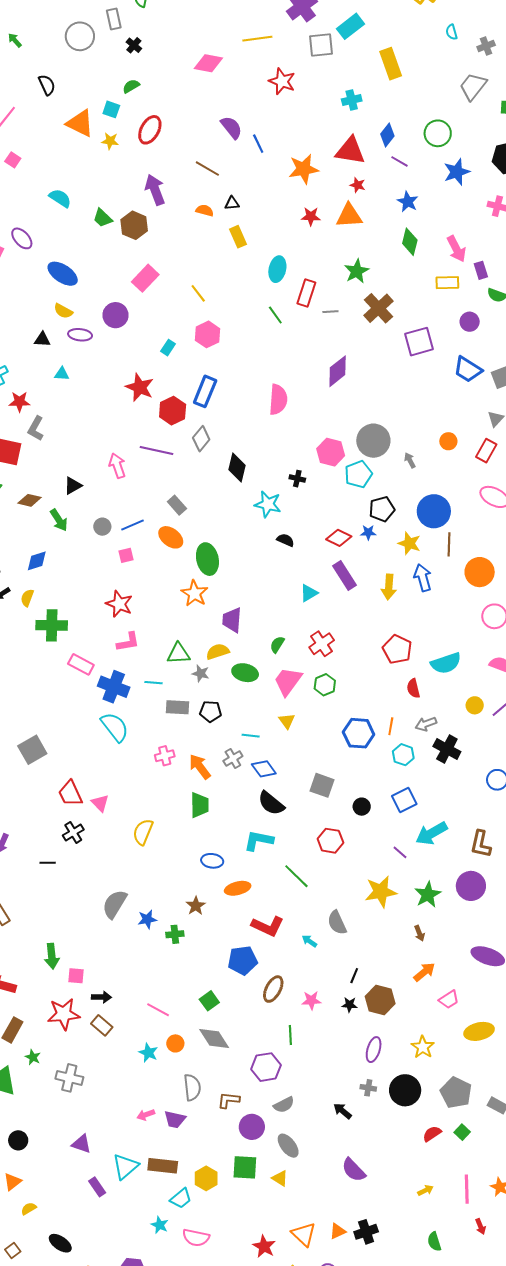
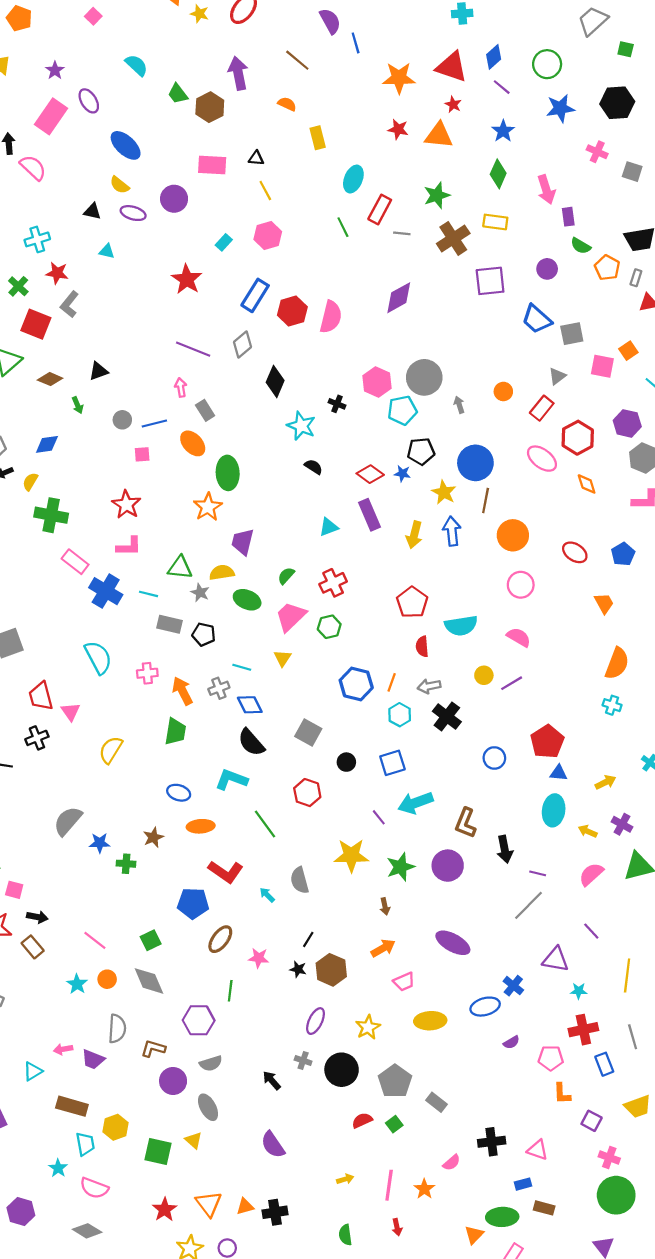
black triangle: (232, 203) -> (256, 158), moved
pink rectangle: (145, 278) -> (212, 165), turned 40
yellow rectangle: (447, 283) -> (495, 222), moved
red hexagon: (173, 411) -> (292, 311), moved
pink arrow: (117, 466) -> (181, 387), moved, size x0.7
green arrow: (59, 520) -> (78, 405), size x0.7
cyan semicircle: (115, 727) -> (98, 657), moved
cyan triangle: (125, 1166) -> (33, 1071), moved, size x0.7
green square: (245, 1167) -> (158, 1152), moved
cyan trapezoid: (181, 1198) -> (85, 1144), turned -70

